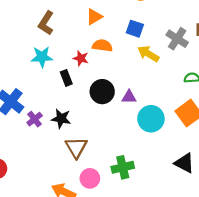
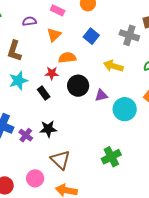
blue square: (135, 29) -> (91, 36), turned 35
yellow arrow: (148, 54) -> (113, 66), moved
black circle: (102, 92) -> (78, 86), moved
brown triangle: (76, 147) -> (60, 160), moved
pink circle: (90, 178) -> (35, 178), moved

